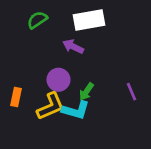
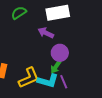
purple circle: (58, 80) -> (60, 53), moved
purple line: (132, 92) -> (64, 82), moved

